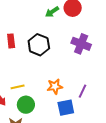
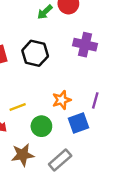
green circle: (26, 105) -> (41, 126), moved

